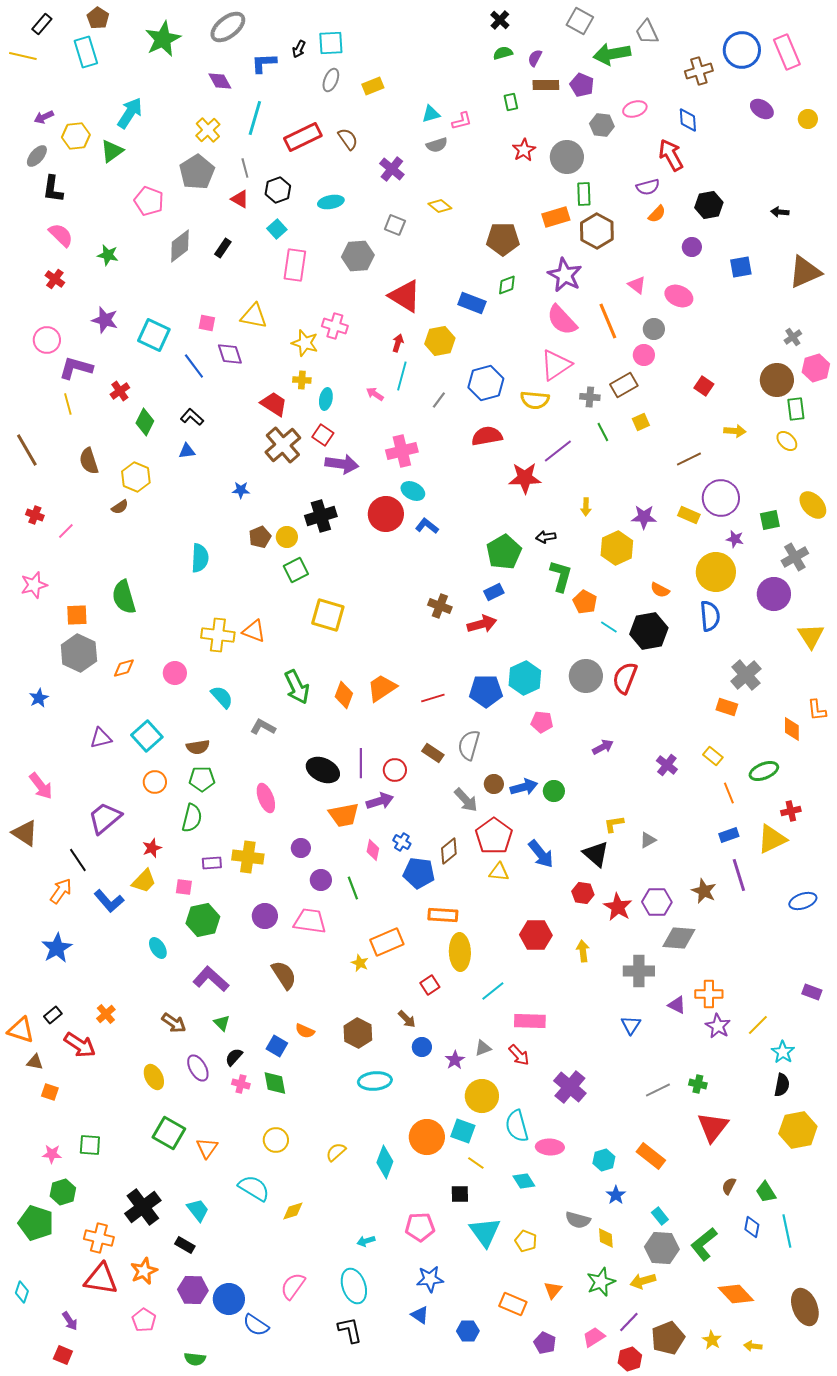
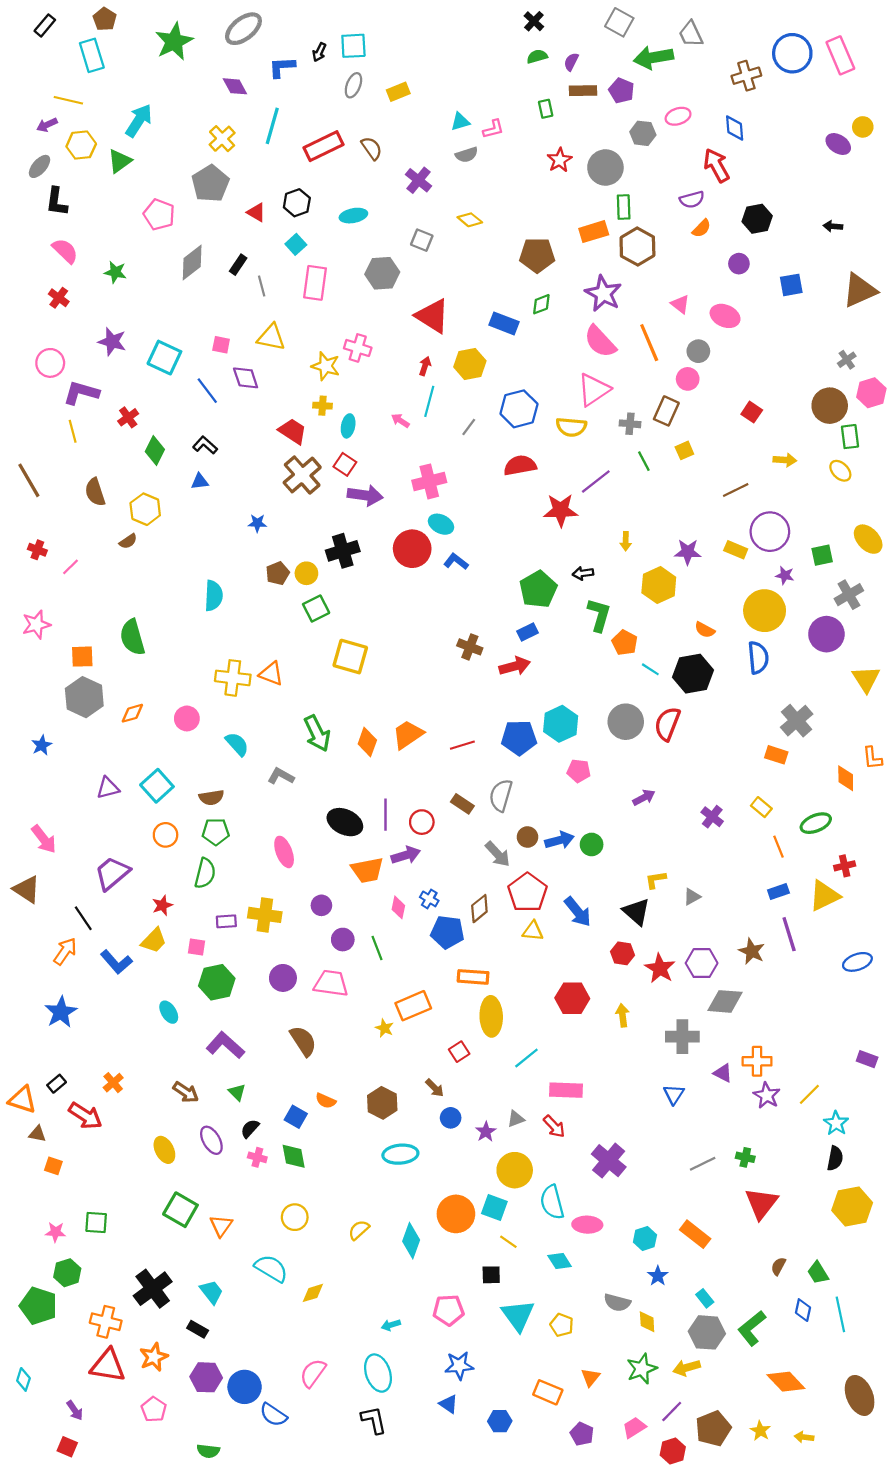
yellow line: (23, 56) -> (68, 100), moved
purple ellipse: (762, 109) -> (838, 144), moved
gray line: (245, 168) -> (262, 286), moved
brown rectangle: (624, 385) -> (666, 411), turned -36

